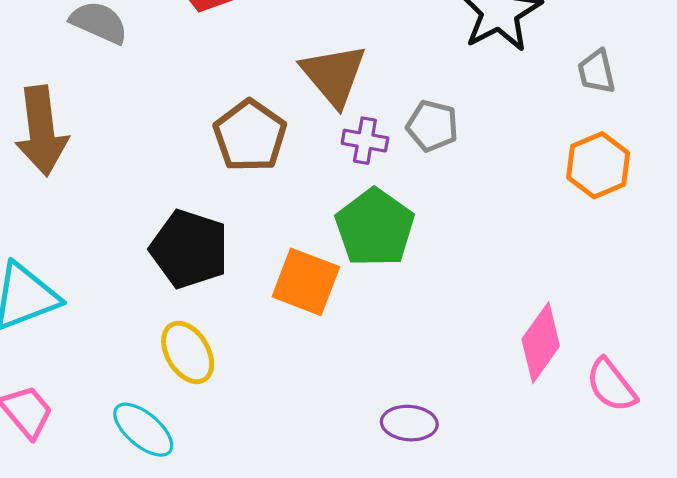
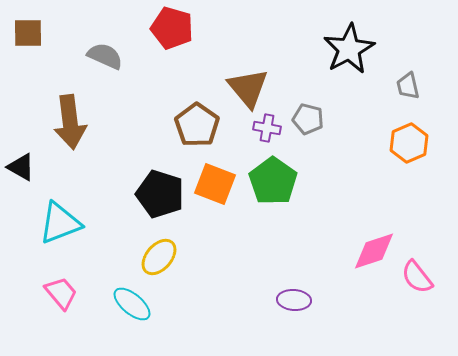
orange square: (306, 282) -> (215, 184), moved
pink diamond: (541, 343) -> (374, 251), turned 36
yellow ellipse: (188, 352) -> (159, 257), turned 72

